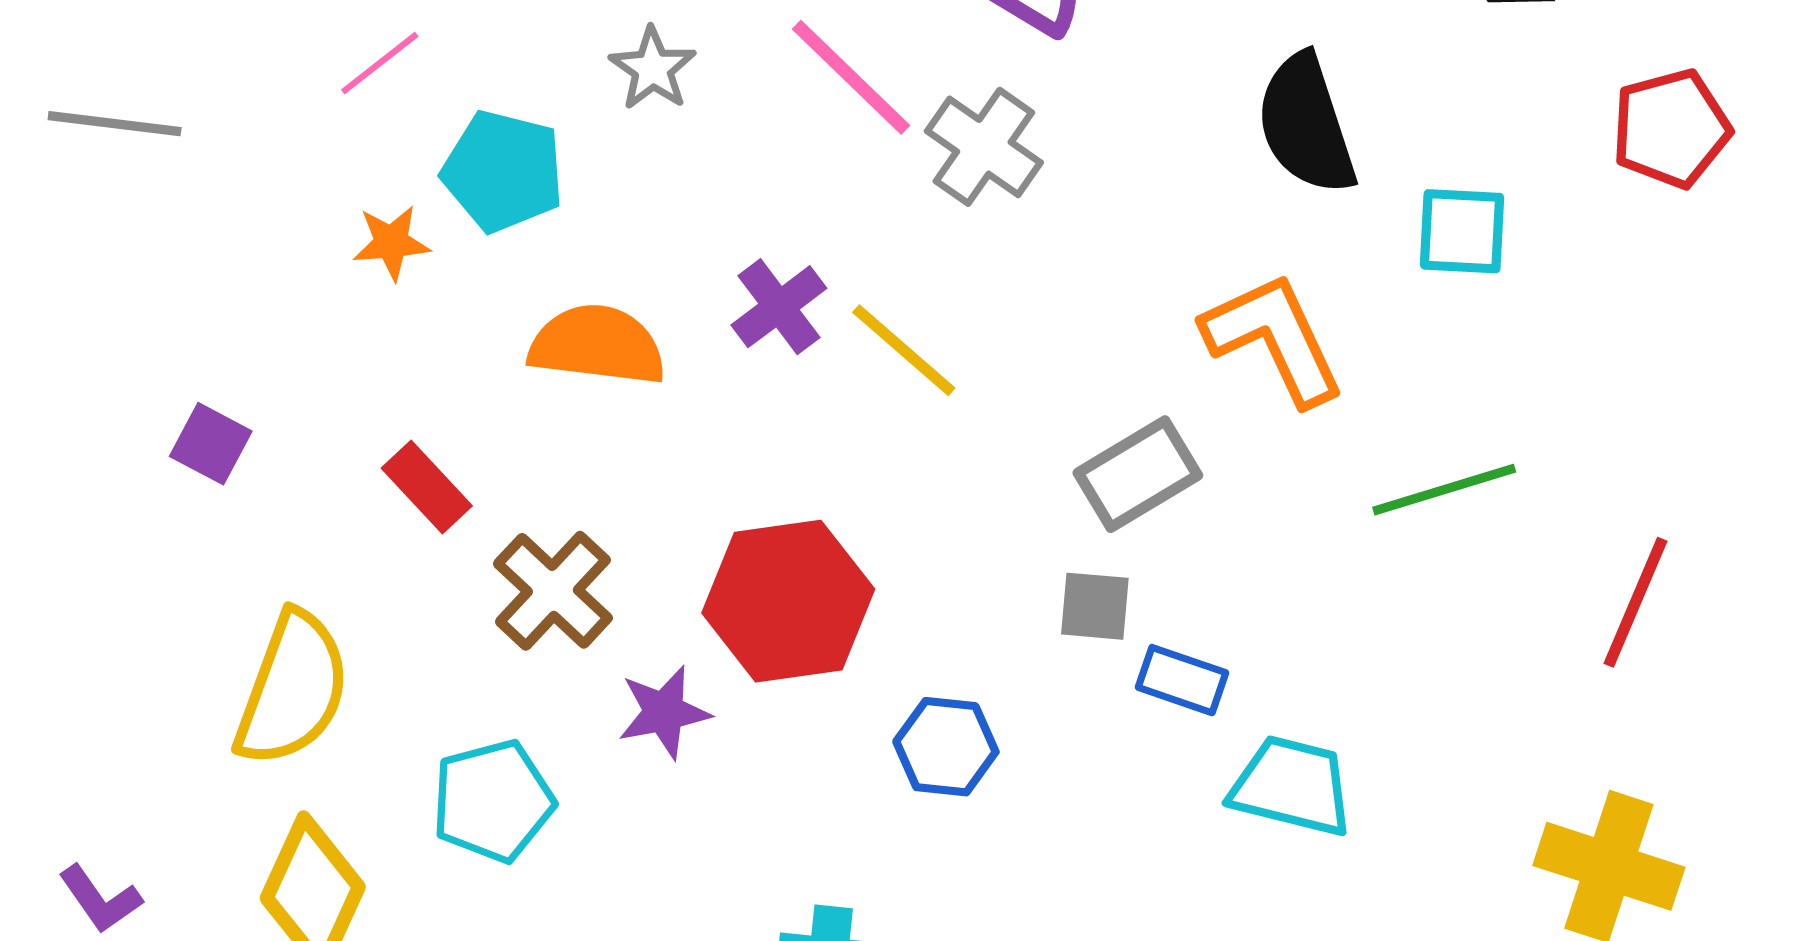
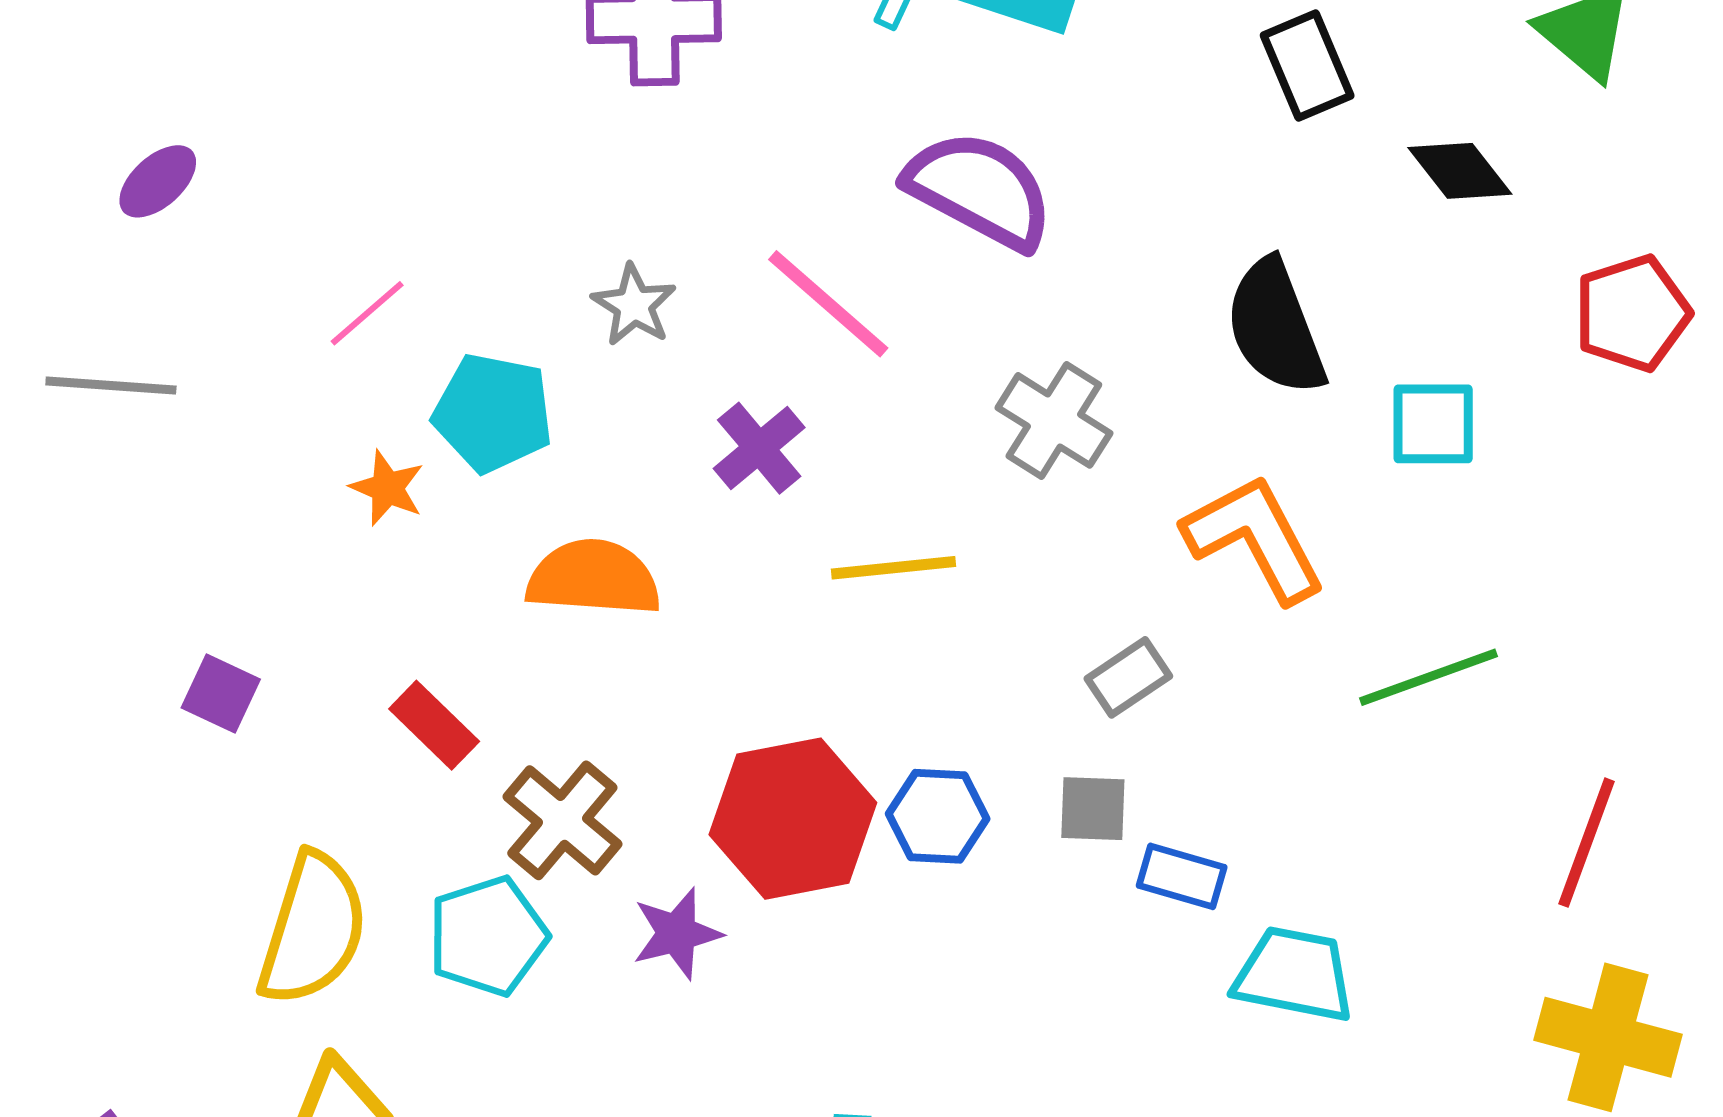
gray cross: (984, 147) -> (1054, 420), moved
orange star: (391, 243) -> (387, 488), turned 30
purple cross: (779, 307) -> (759, 448), moved
yellow line: (904, 350) -> (893, 568), turned -44
gray rectangle: (1138, 474) -> (1128, 677), size x0.7
red line: (1635, 602) -> (1587, 843), moved
blue hexagon: (946, 747) -> (938, 816), moved
cyan pentagon: (493, 801) -> (488, 936), moved

